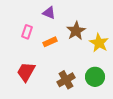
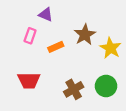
purple triangle: (49, 13) -> (46, 15), moved
red trapezoid: (26, 72) -> (29, 80), turned -120

